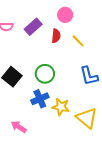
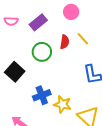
red semicircle: (56, 36) -> (65, 42), moved
green circle: (45, 74) -> (42, 52), moved

